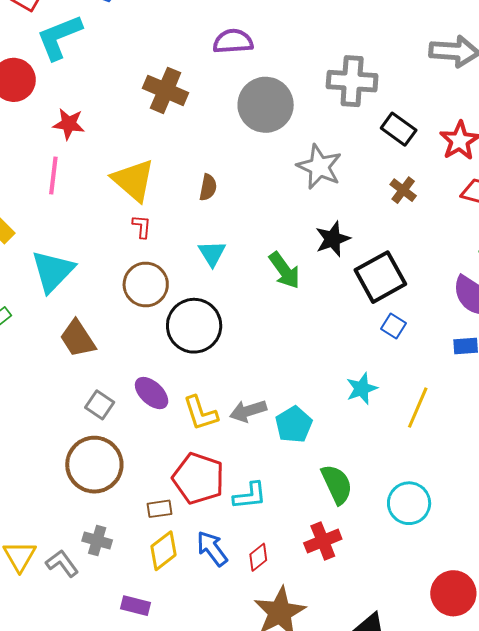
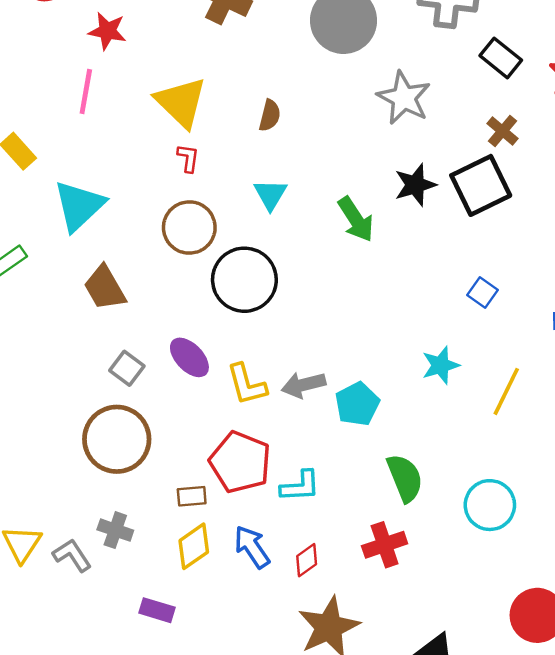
black square: (380, 277) -> (481, 185), moved

